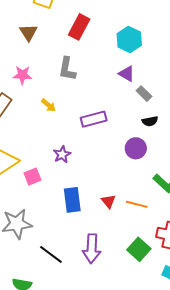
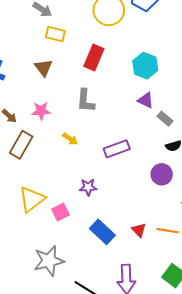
purple star: (62, 154) -> (88, 187), turned 30
blue rectangle: (72, 200) -> (102, 232), turned -35

